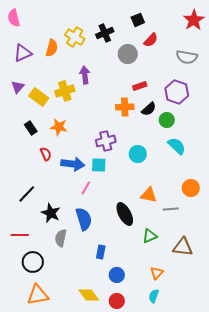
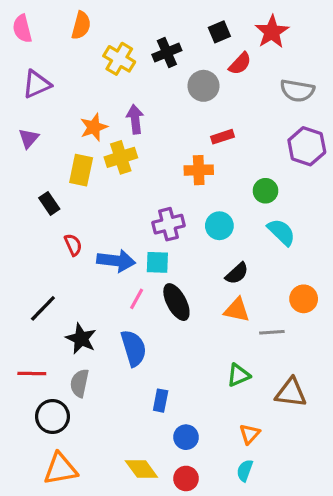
red star: (194, 20) -> (272, 32), moved
orange semicircle: (52, 48) -> (81, 25), moved
yellow cross: (65, 91) -> (121, 157), moved
purple hexagon: (177, 92) -> (307, 146), moved
yellow rectangle: (39, 97) -> (81, 170), moved, turned 66
black semicircle: (149, 109) -> (237, 273), moved
orange star: (59, 127) -> (94, 127), moved, turned -30
cyan circle: (138, 154) -> (219, 226), moved
black ellipse: (125, 214) -> (176, 302), moved
gray semicircle: (61, 238) -> (79, 383), moved

